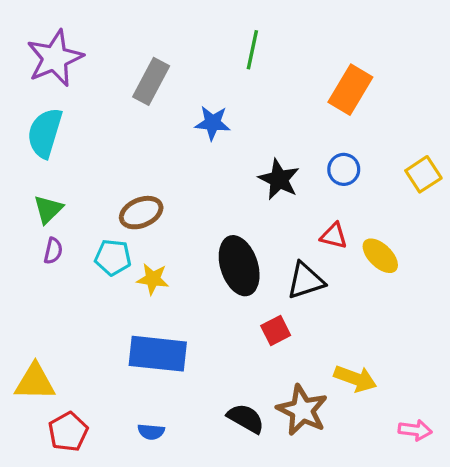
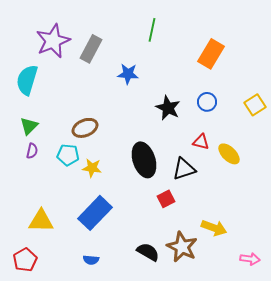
purple star: (55, 58) -> (53, 41), moved
blue rectangle: (158, 354) -> (95, 213), turned -52
yellow triangle: (35, 382) -> (41, 221), moved
red pentagon: (68, 432) -> (25, 260), moved

